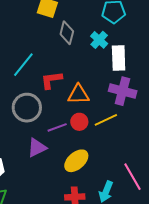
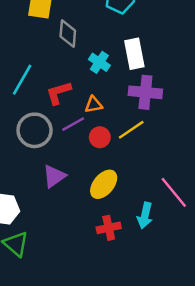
cyan cross: (99, 40) -> (99, 62), moved
orange triangle: (78, 94) -> (94, 105), size x0.7
purple line: (57, 127) -> (73, 124), moved

